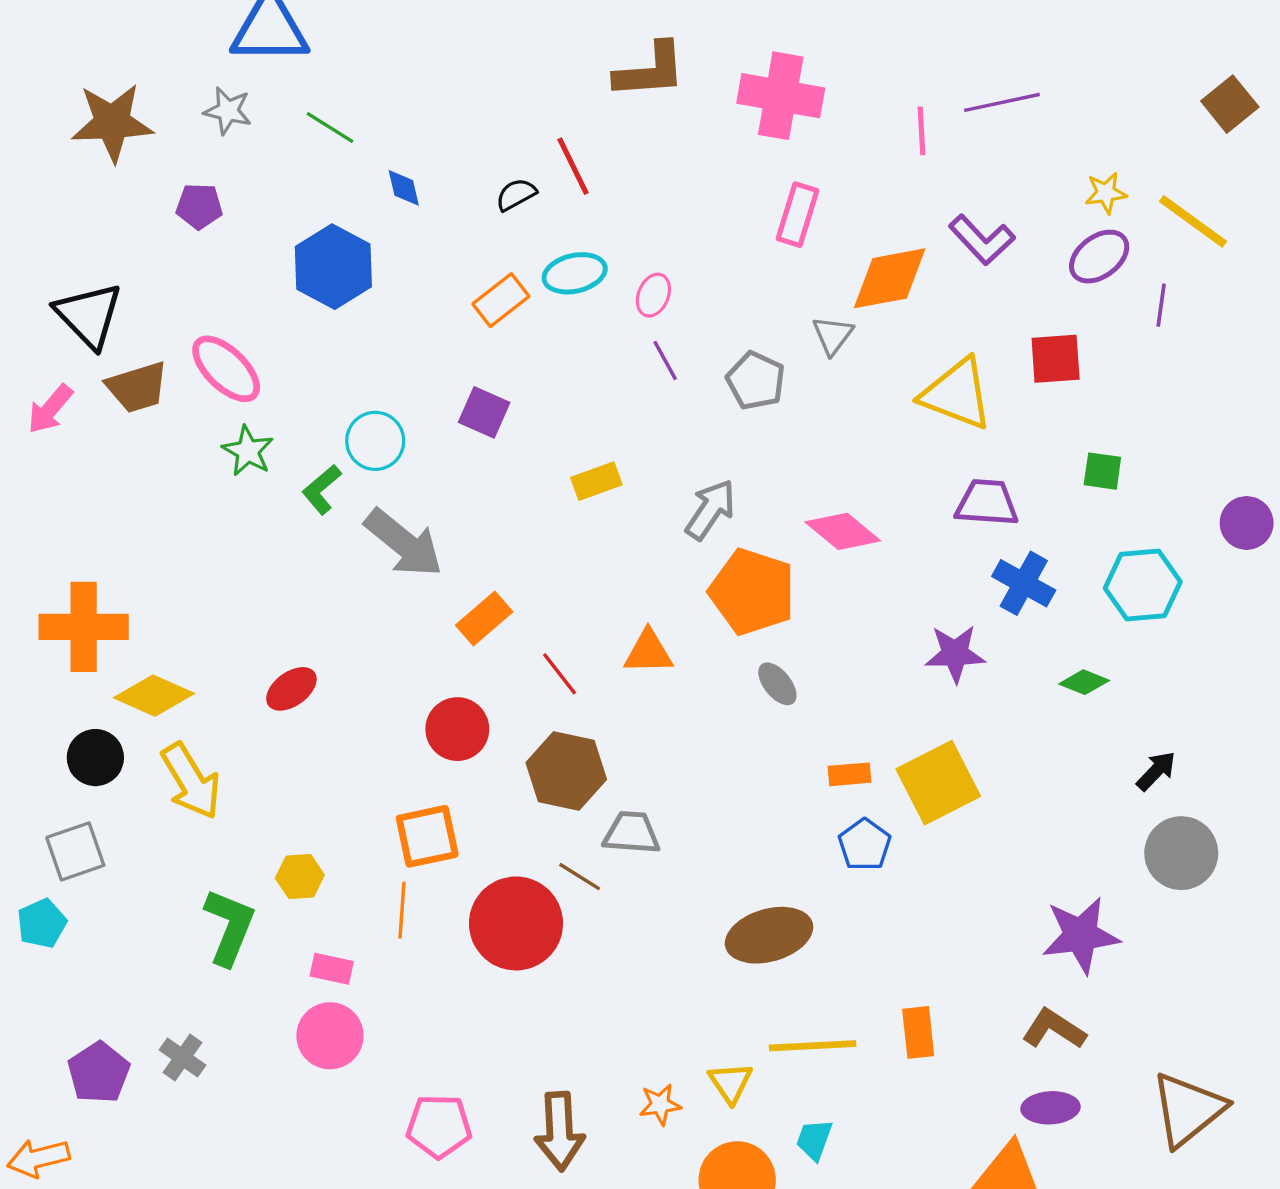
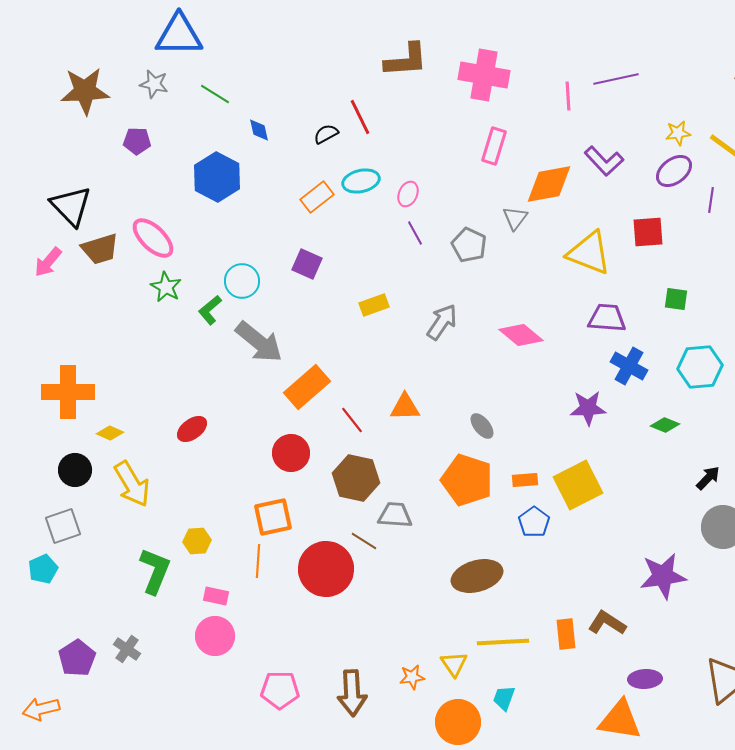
orange pentagon: (752, 592) -> (467, 480), moved
orange rectangle: (484, 618) -> (307, 387), size x1.4
yellow diamond: (154, 696) -> (110, 433), size x0.6
brown L-shape: (1054, 1029) -> (607, 623), moved

